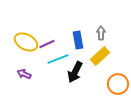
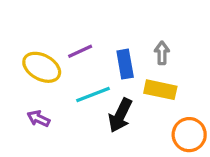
purple line: (47, 44) -> (80, 51), moved
yellow rectangle: (100, 56) -> (160, 90), turned 54

